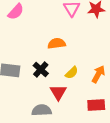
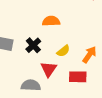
red rectangle: (96, 105) -> (78, 77), moved

